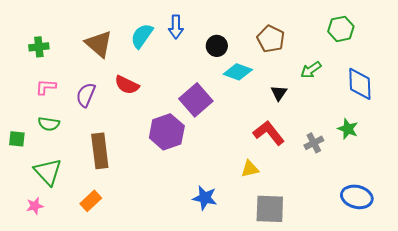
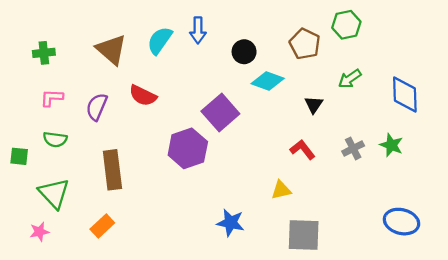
green hexagon: (341, 29) -> (346, 25), moved
red L-shape: (269, 133) -> (303, 150), size x0.7
gray cross: (314, 143) -> (353, 148), moved

